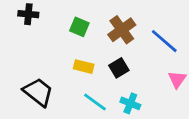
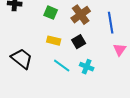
blue line: (164, 41) -> (111, 23), turned 40

